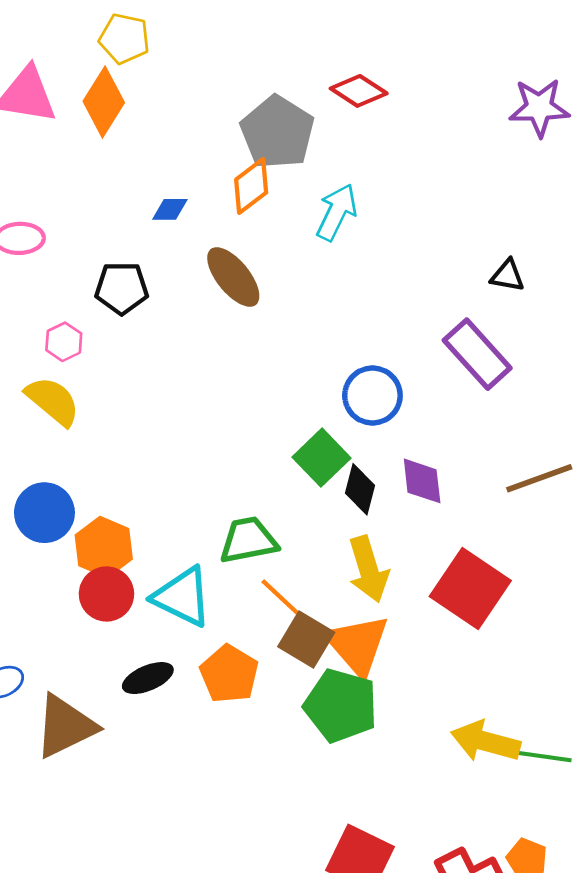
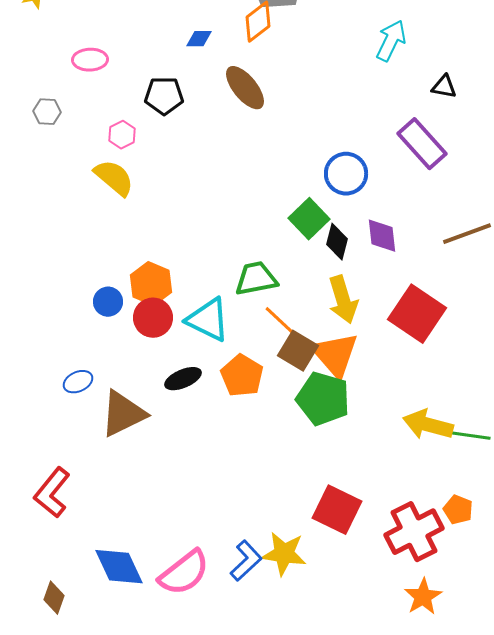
cyan arrow: (337, 212) -> (391, 41), moved
blue circle: (44, 513) -> (108, 302), moved, size x0.7

